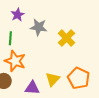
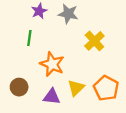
gray star: (39, 27) -> (68, 14), moved
orange star: (15, 61) -> (52, 64), moved

